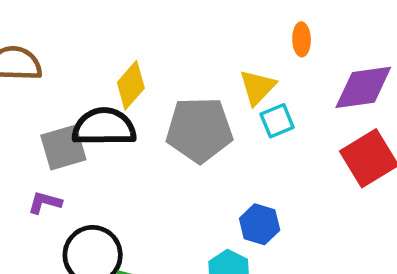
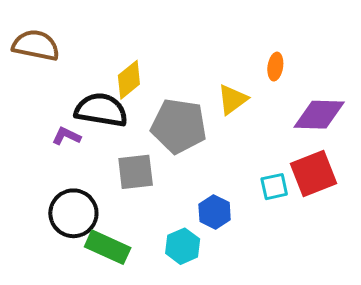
cyan square: (277, 121) -> (274, 187), moved
gray square: (63, 147) -> (136, 172), moved
purple L-shape: (45, 203) -> (66, 136), moved

